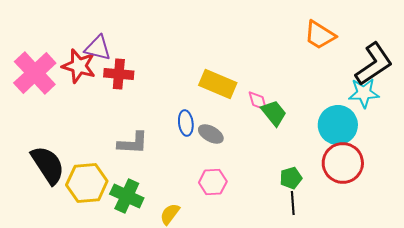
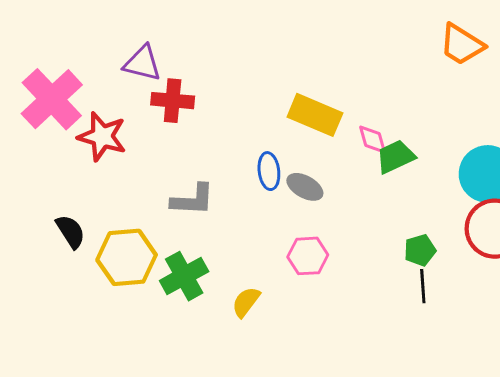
red star: (79, 66) -> (102, 137), moved
green trapezoid: (274, 113) -> (396, 157), turned -76
black semicircle: (48, 165) -> (70, 231), size x0.6
green cross: (127, 196) -> (184, 276), turned 36

